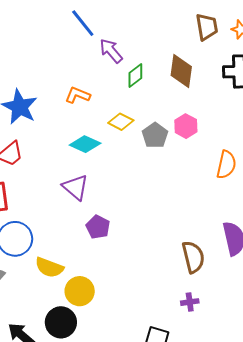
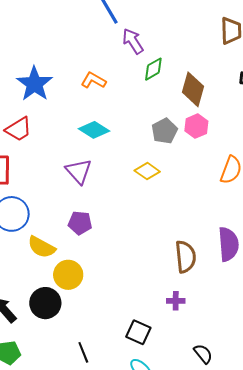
brown diamond: (181, 71) -> (193, 89), moved
yellow diamond: (121, 122) -> (147, 171), moved
purple pentagon: (98, 227) -> (80, 223), moved, turned -30

